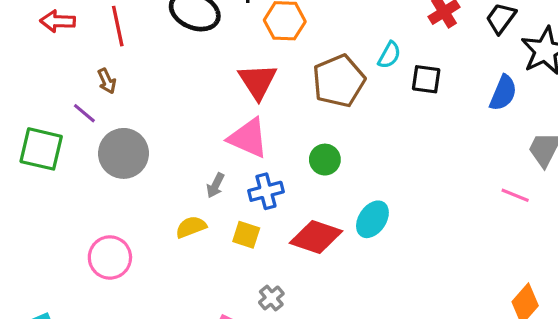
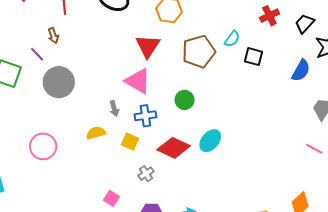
gray arrow: (215, 185) -> (114, 109), turned -49
pink line: (515, 195) -> (314, 149), moved
gray cross: (271, 298) -> (146, 174), moved

